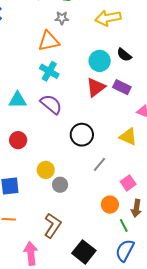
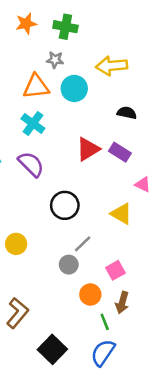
black semicircle: (124, 55) -> (127, 113), turned 147
cyan circle: (100, 61) -> (74, 88), moved
gray circle: (60, 185) -> (69, 265), moved

